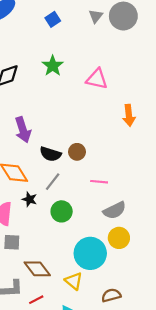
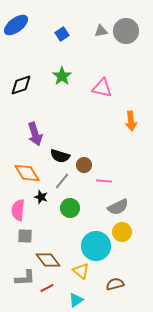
gray triangle: (96, 16) -> (101, 31), turned 40
brown circle: (77, 152) -> (84, 165), moved

